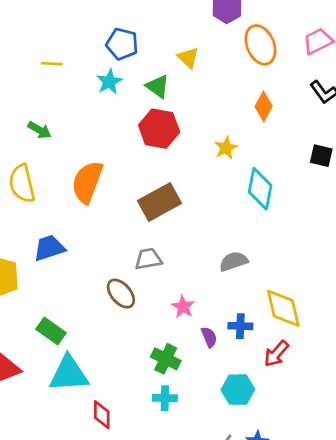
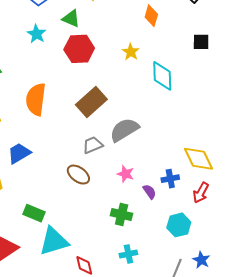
cyan star: (109, 82) -> (37, 34), moved
gray semicircle: (233, 261) -> (124, 130), moved, size x1.4
cyan cross: (165, 398) -> (128, 254), moved

